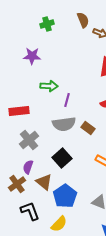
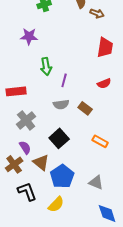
green arrow: (49, 86) -> (46, 66), turned 78
gray semicircle: (64, 124) -> (61, 104), size x0.7
purple semicircle: (28, 167) -> (25, 147), turned 128

